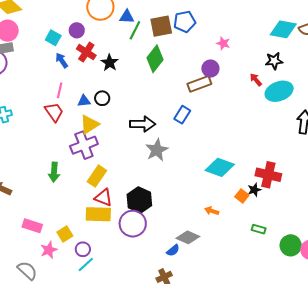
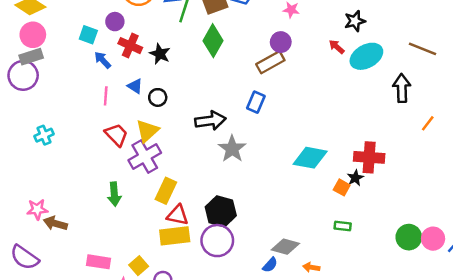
blue triangle: (84, 101) -> (135, 86), moved, turned 48
red trapezoid: (54, 112) -> (116, 135), moved
orange arrow: (212, 211) -> (311, 267), moved
green rectangle: (259, 229) -> (343, 226), moved

